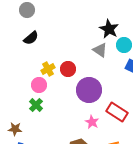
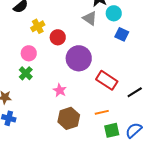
yellow cross: (48, 69) -> (38, 26), moved
pink star: (92, 122) -> (60, 90), moved

